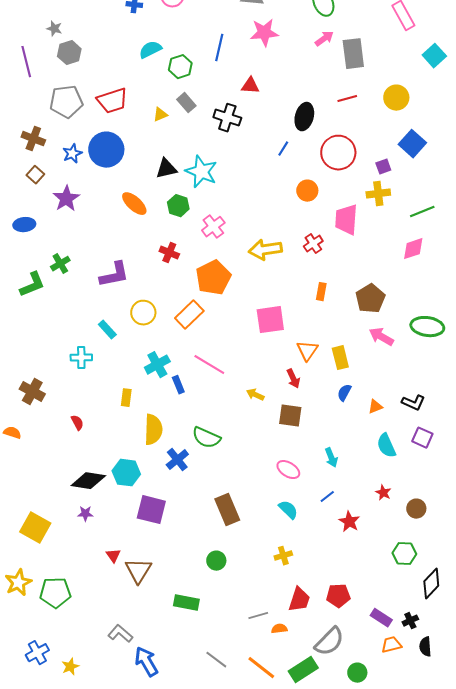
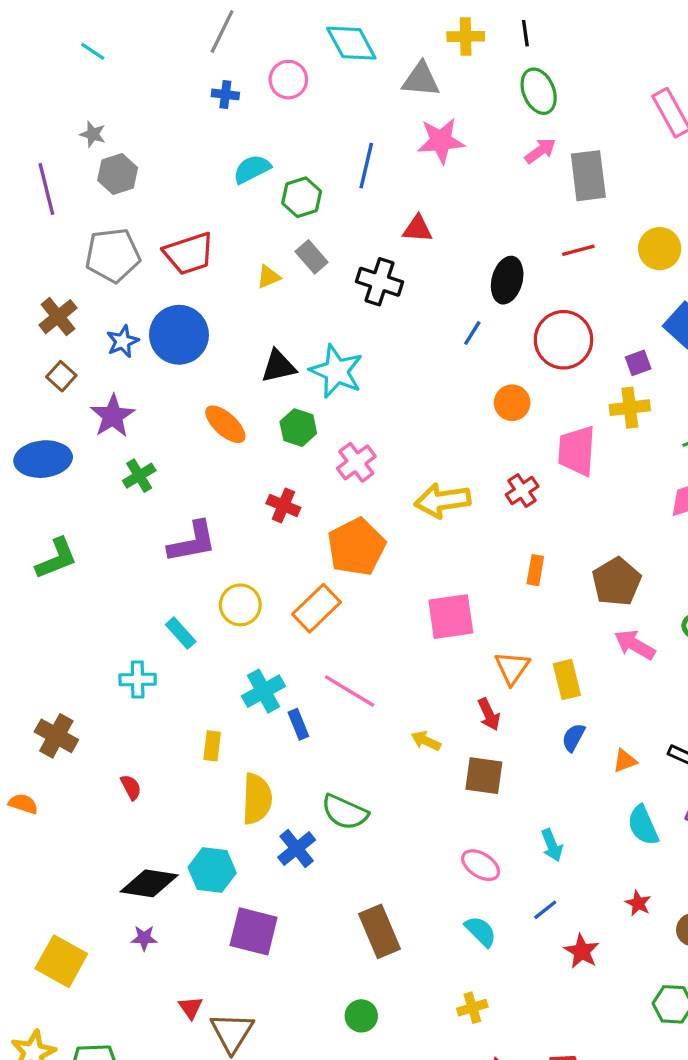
brown cross: (33, 139) -> (58, 317), turned 30
blue ellipse: (24, 225) -> (43, 459), size x1.5
green cross: (60, 264) -> (139, 476), moved

